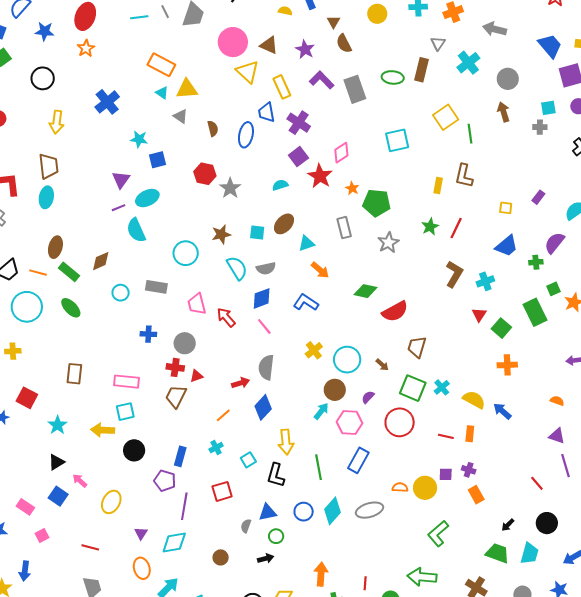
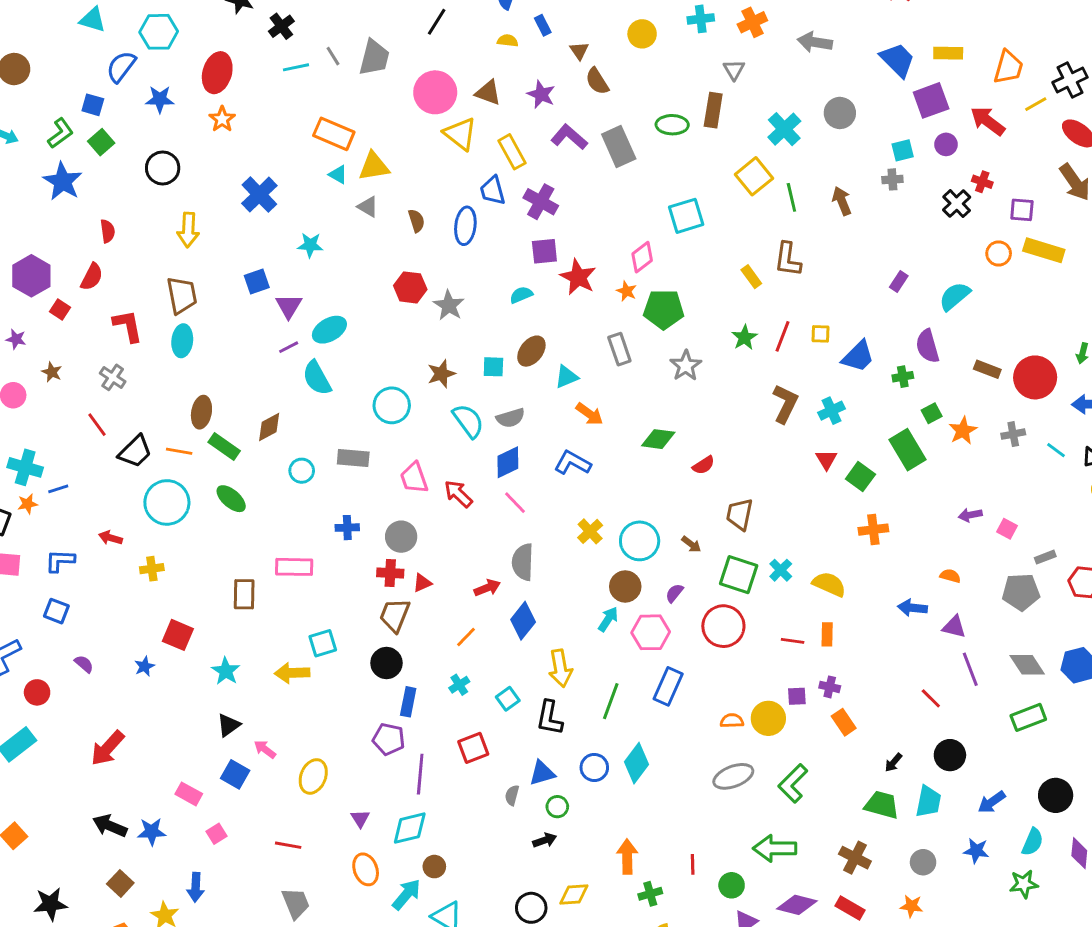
cyan cross: (468, 63) -> (784, 129), moved
brown arrow: (504, 112) -> (842, 201), moved
pink diamond: (341, 153) -> (642, 257), moved
purple square: (298, 157) -> (544, 251), turned 36
blue square: (157, 160) -> (257, 281), moved
yellow rectangle: (438, 185) -> (751, 277), turned -42
yellow square: (506, 208) -> (820, 334), moved
purple semicircle: (554, 243) -> (928, 346), turned -50
red semicircle: (395, 311) -> (704, 465), size x0.6
pink rectangle: (127, 382) -> (294, 567), moved
blue arrow: (502, 411) -> (912, 608), moved, turned -30
black circle: (134, 450) -> (386, 663), moved
green line: (319, 467) -> (611, 701), turned 35
gray ellipse: (370, 510) -> (733, 776), moved
brown circle: (221, 557) -> (434, 867), moved

